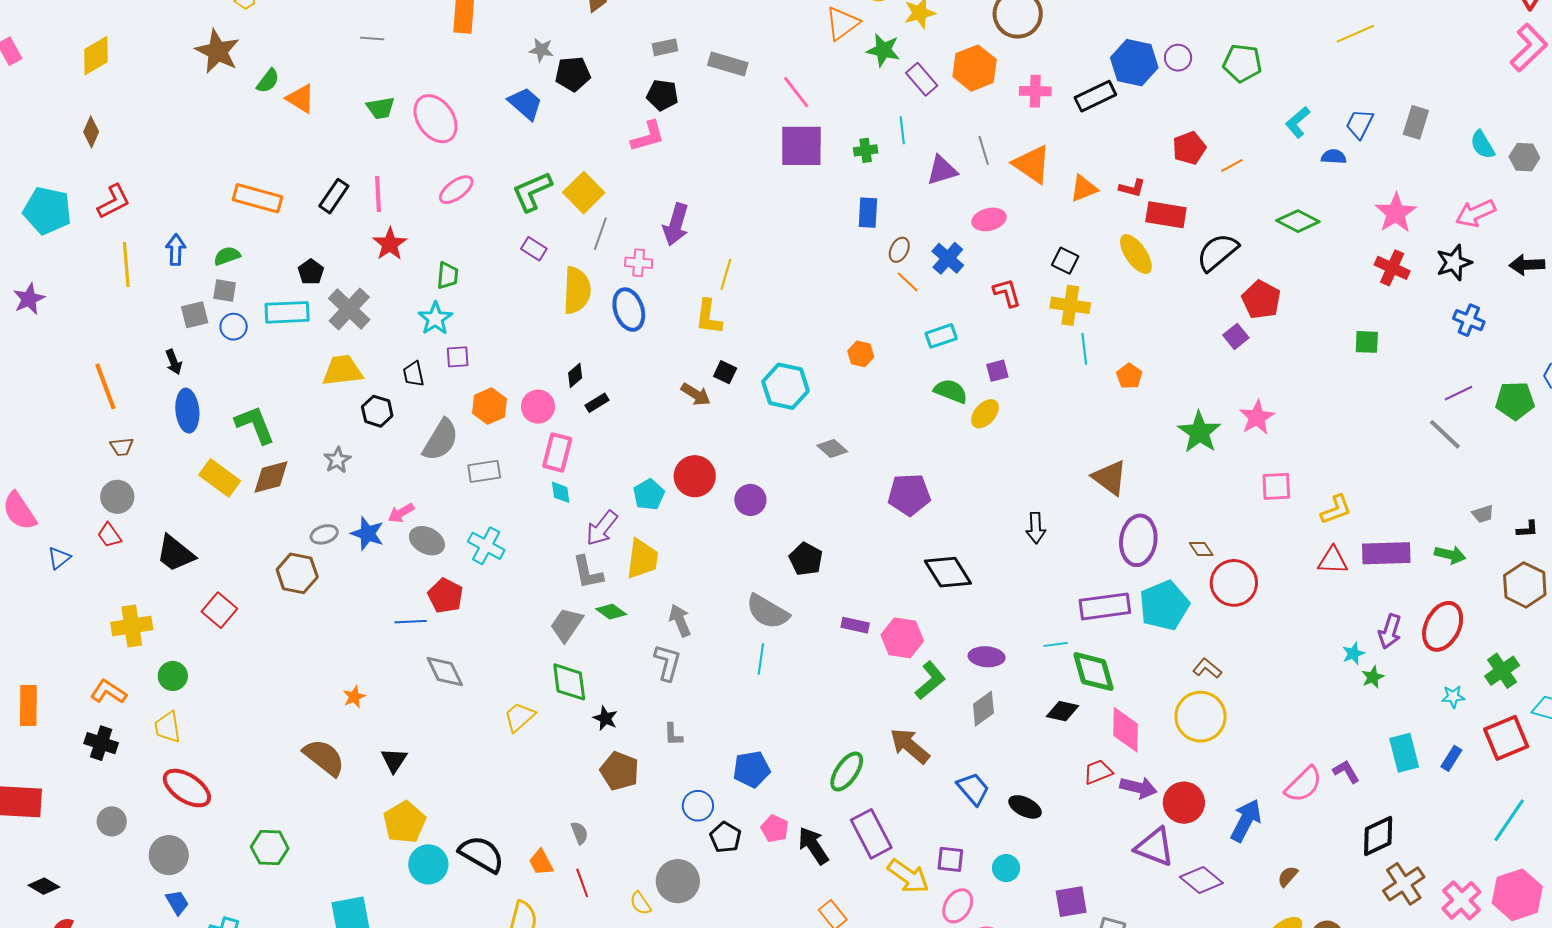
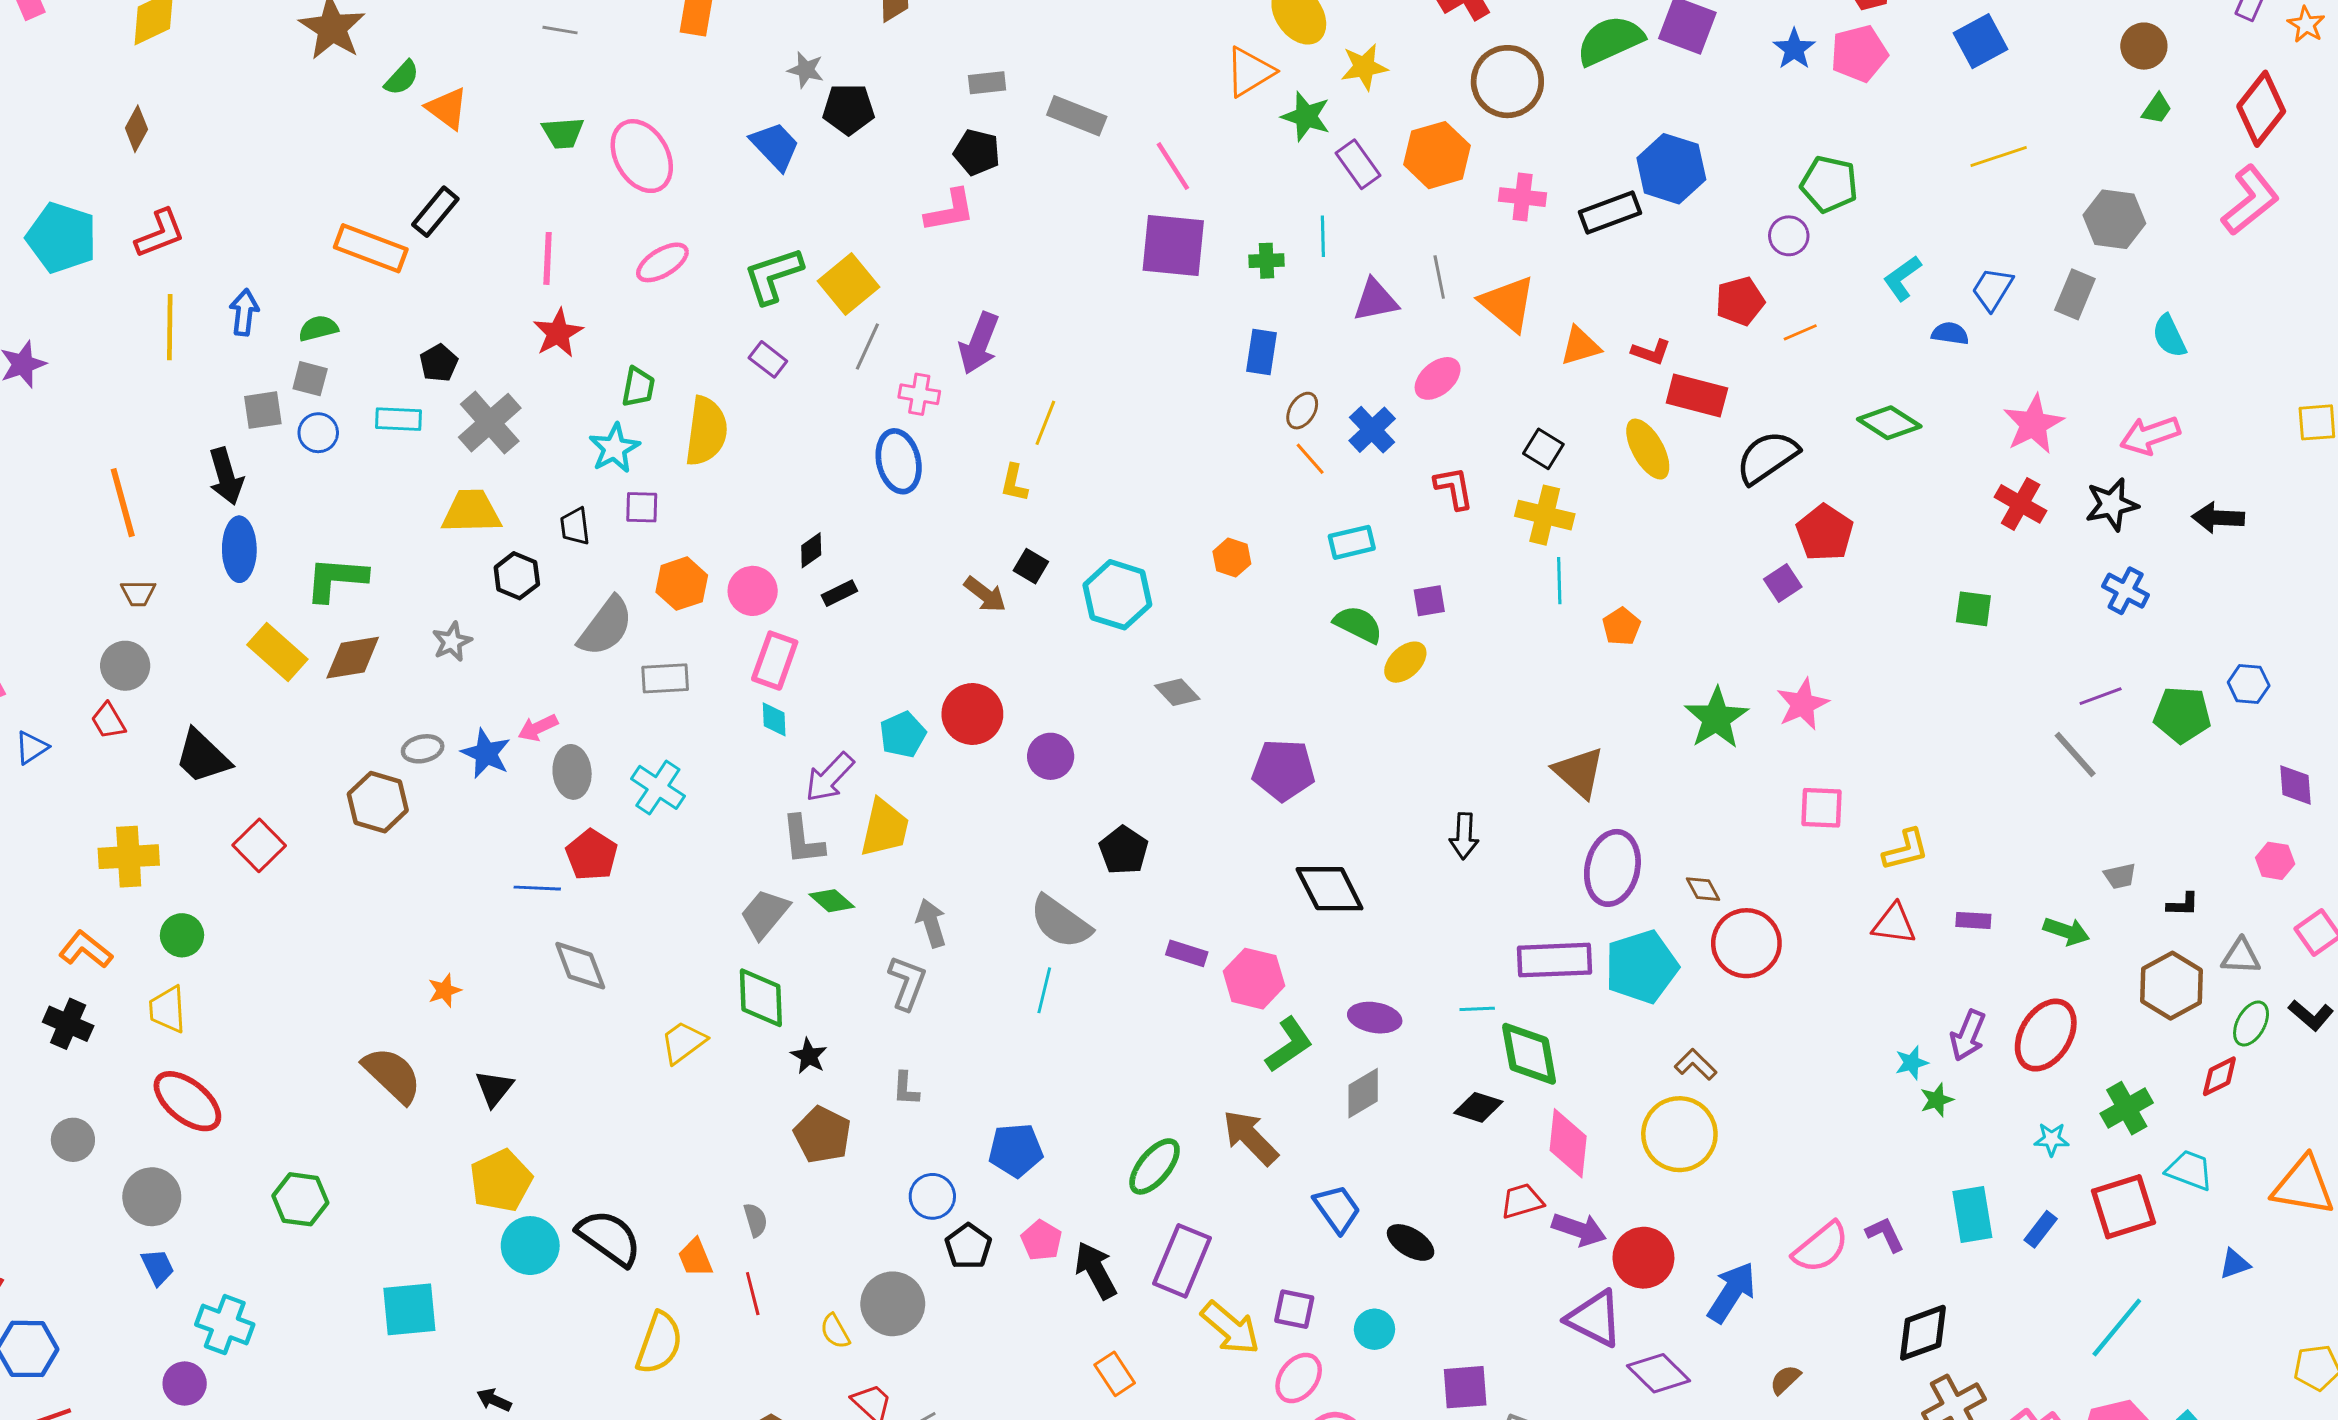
purple circle: (1178, 58) -> (1789, 236), moved
gray hexagon: (1524, 157) -> (2114, 219), moved, size x1.4
black rectangle: (334, 196) -> (435, 212), moved
pink ellipse: (989, 219) -> (1438, 378), turned -32
yellow semicircle: (577, 290) -> (706, 431), moved
cyan rectangle: (287, 312) -> (398, 419), size x0.7
yellow L-shape: (709, 317) -> (1014, 483), size x0.7
black arrow: (174, 362) -> (226, 476), size x1.5
green L-shape: (255, 425) -> (336, 579), turned -69
gray ellipse: (427, 541) -> (572, 772), turned 52
purple rectangle: (1386, 553) -> (1973, 920), size x0.5
purple rectangle: (871, 834) -> (1182, 1261), turned 45

